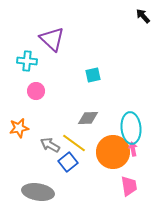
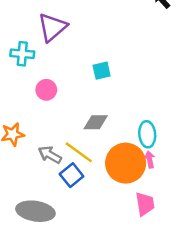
purple triangle: (52, 39) -> (52, 27), turned 36
pink circle: (36, 91) -> (46, 90), moved
cyan ellipse: (131, 128) -> (147, 134), size x0.7

